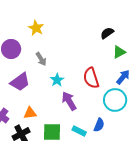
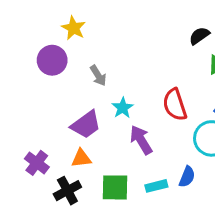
yellow star: (36, 28) -> (74, 28), moved
purple trapezoid: (20, 82) -> (86, 125), moved
cyan rectangle: (79, 131) -> (156, 186), turned -40

